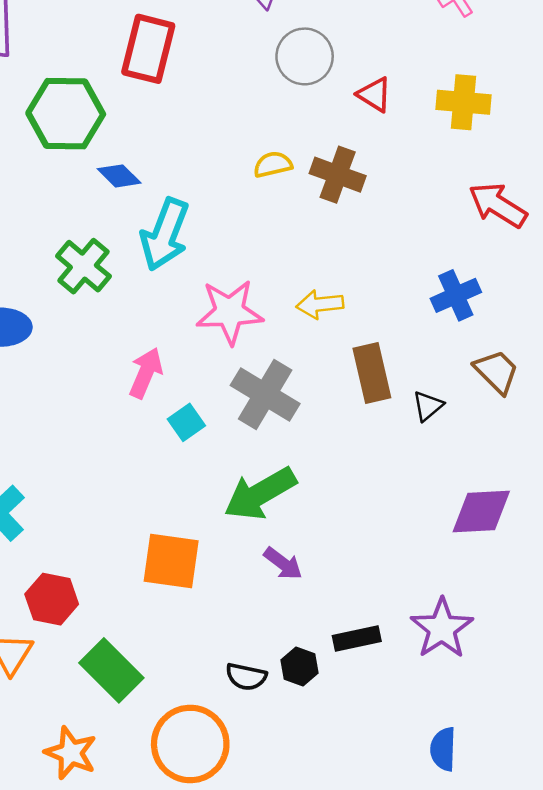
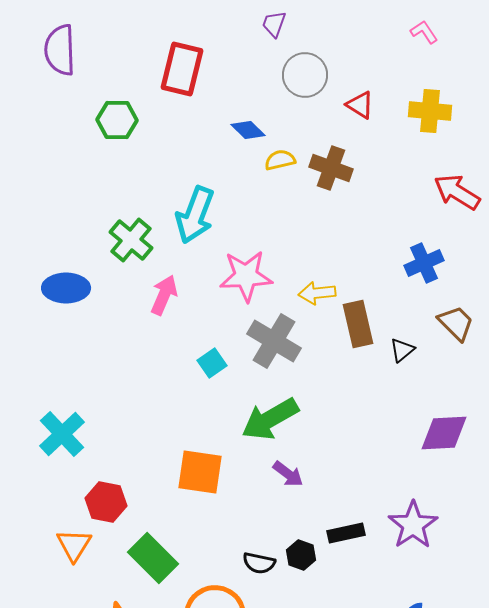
green hexagon: (66, 114) -> (117, 120), size x0.7
blue diamond: (119, 176) -> (248, 130), moved
yellow arrow: (320, 304) -> (317, 293), moved
pink arrow: (146, 373) -> (164, 295), moved

